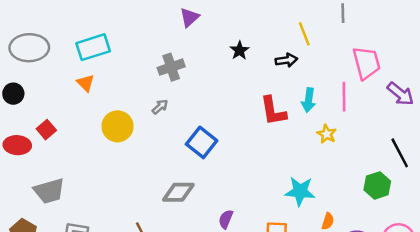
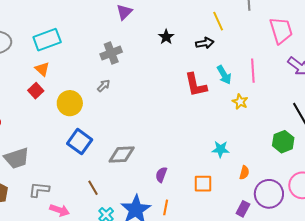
pink trapezoid: (366, 63) -> (281, 31), moved
cyan arrow: (308, 100) -> (224, 75), turned -36
red square: (46, 130) -> (36, 91), moved
blue square: (202, 142) -> (80, 142), moved
cyan star: (300, 191) -> (221, 149), size x0.7

